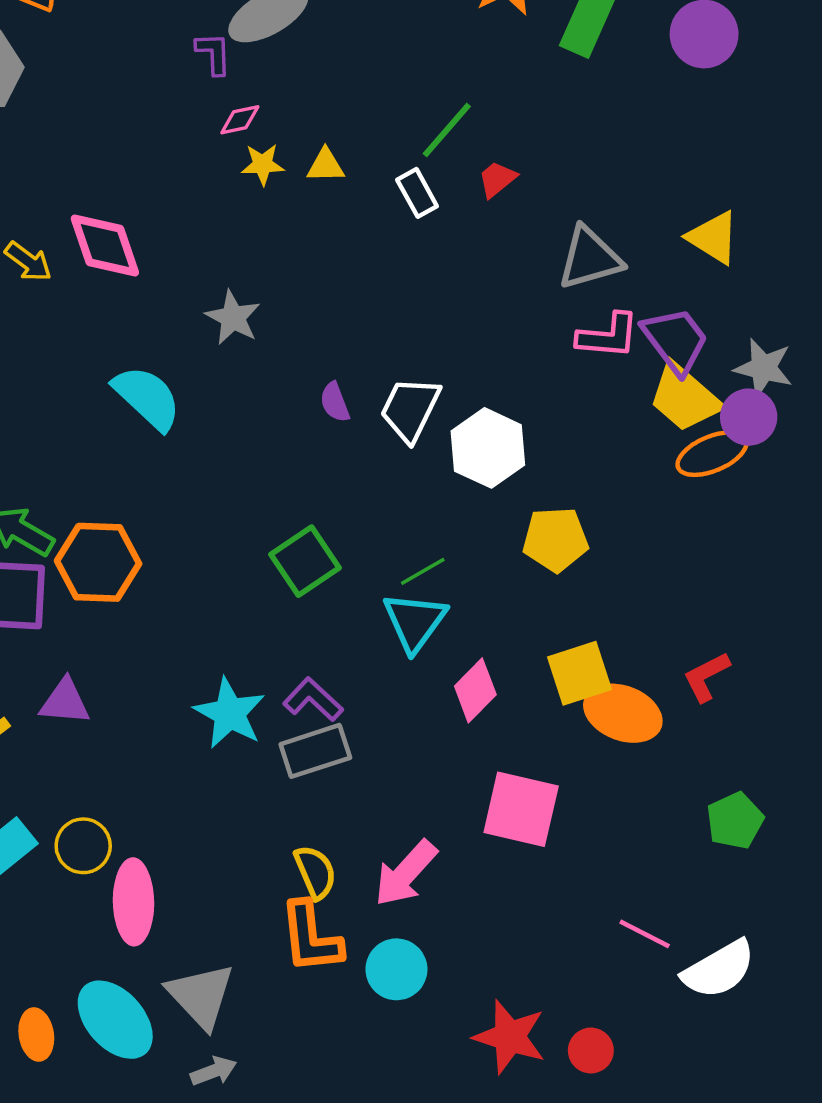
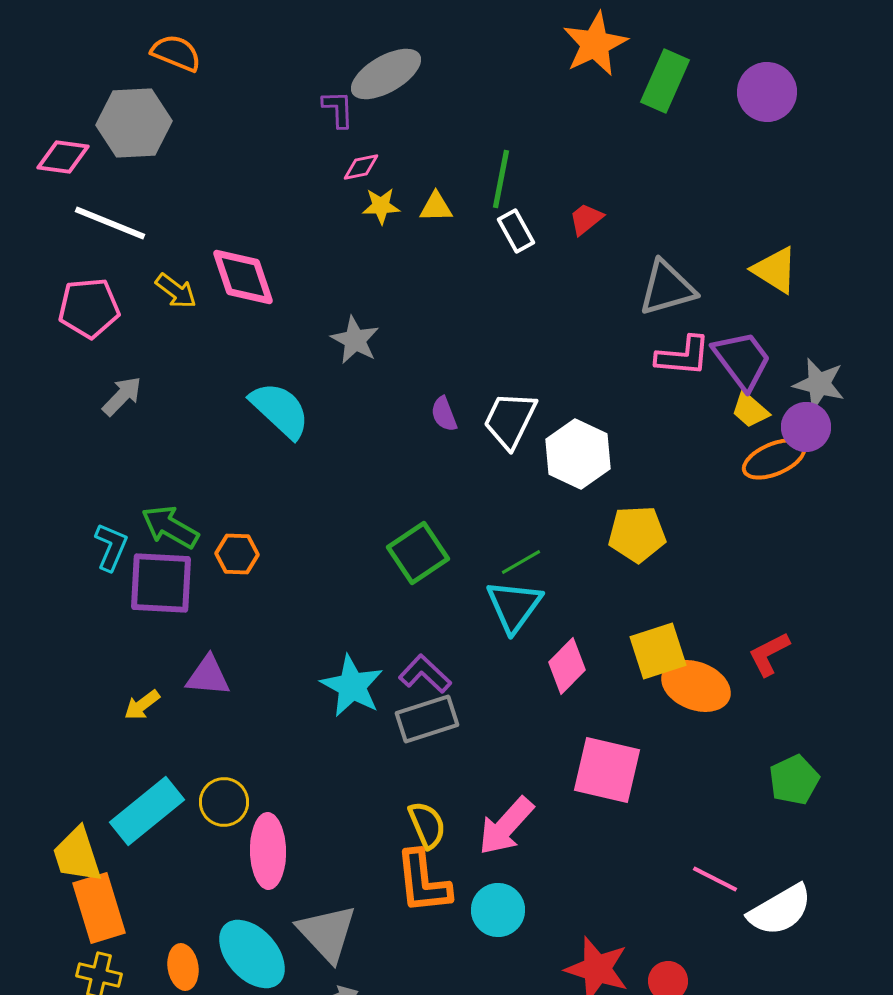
green line: (447, 130) -> (501, 179), moved, turned -30
yellow trapezoid: (685, 398) -> (750, 410), size x0.6
orange hexagon: (98, 562) -> (237, 554), size x0.6

